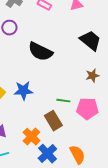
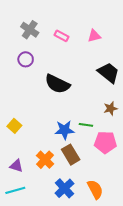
blue star: (23, 91) -> (64, 130), moved
green line: (63, 101) -> (86, 125), moved
orange cross: (31, 137) -> (45, 160), moved

